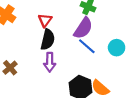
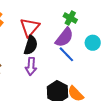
red triangle: (45, 20) -> (30, 27), size x1.5
cyan circle: (117, 48) -> (93, 43), moved

